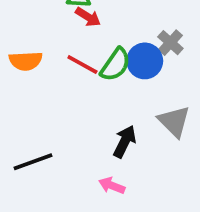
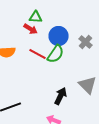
red arrow: (88, 17) -> (30, 29), moved
blue circle: (145, 61) -> (58, 36), moved

